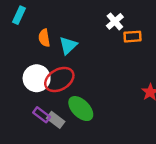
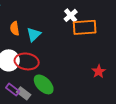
orange rectangle: (133, 37) -> (85, 27), size x1.6
red ellipse: (59, 80) -> (27, 61), turned 40

